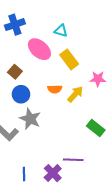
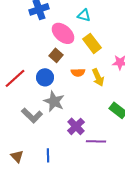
brown square: (15, 72) -> (56, 55), moved
yellow arrow: (75, 94) -> (98, 77), turned 114
purple cross: (53, 173) -> (76, 126), moved

